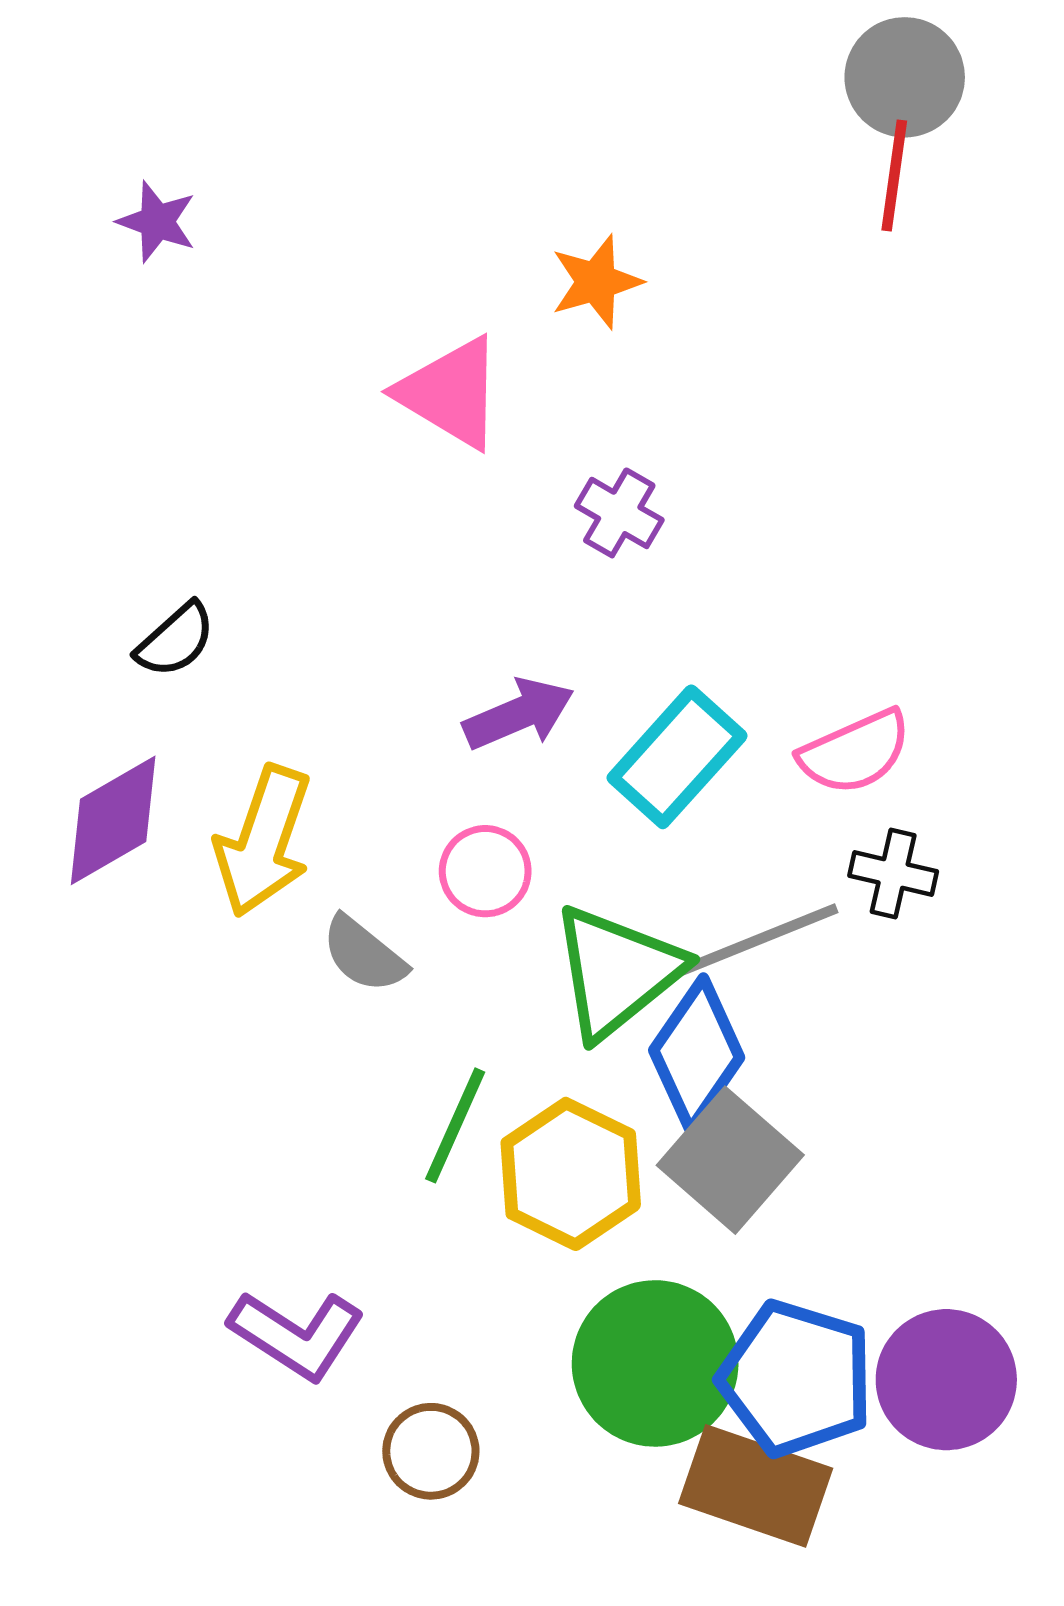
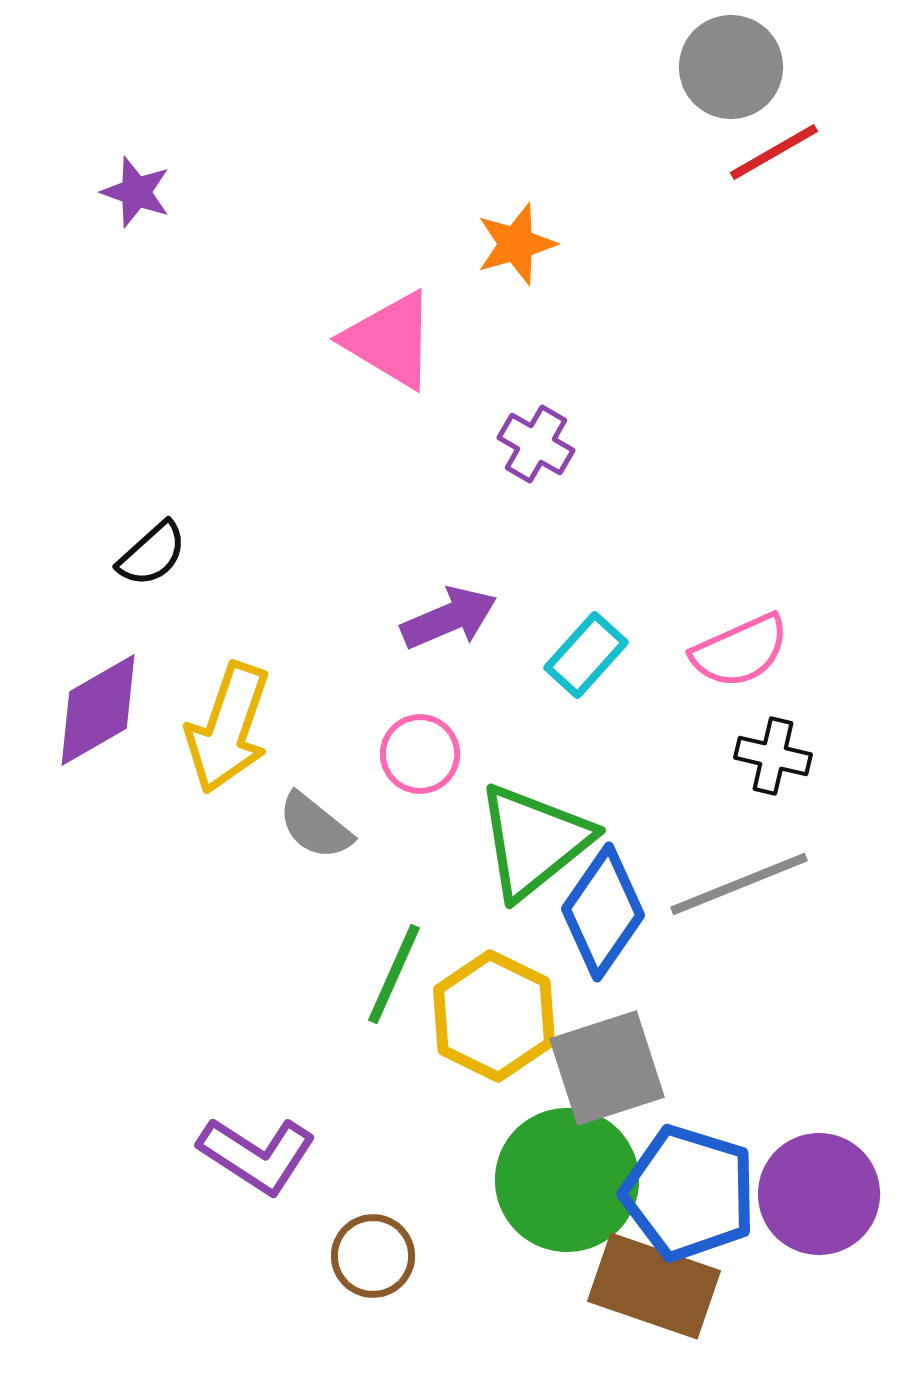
gray circle: (905, 77) -> (731, 67), moved
red line: (894, 176) -> (774, 152), turned 52
cyan rectangle: (677, 757) -> (586, 655), size x0.7
gray line: (759, 939) -> (739, 884), moved
gray square: (730, 1160) -> (607, 1068), moved, turned 31

